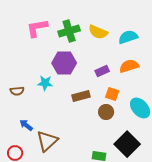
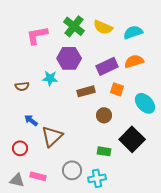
pink L-shape: (37, 28) -> (37, 35), moved
green cross: (69, 31) -> (74, 26), turned -35
purple rectangle: (102, 71) -> (107, 66), size x1.5
brown circle: (106, 112) -> (104, 115), moved

